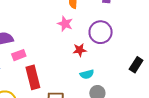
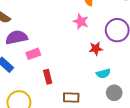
red rectangle: (33, 77) -> (48, 77), size x0.6

